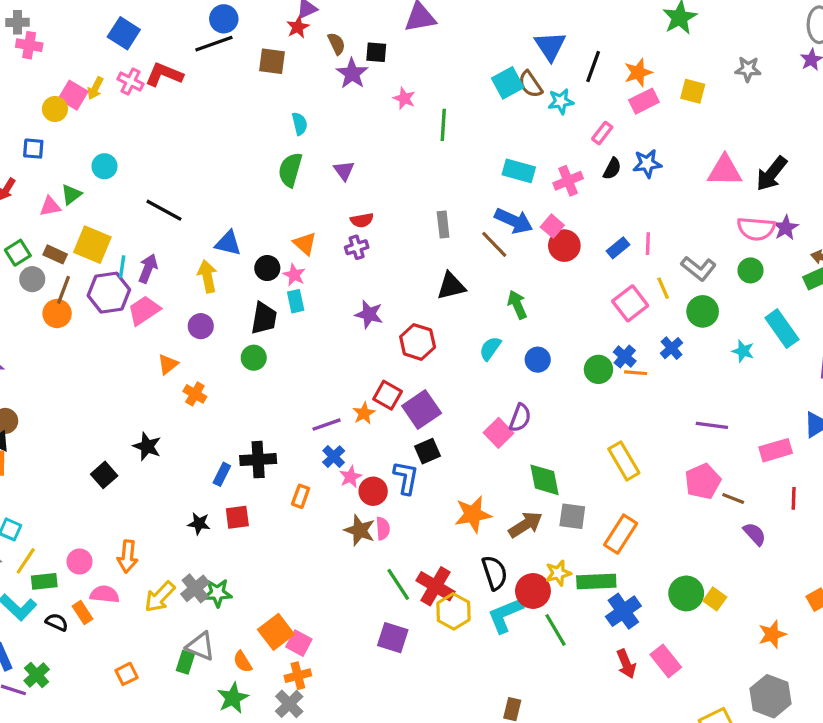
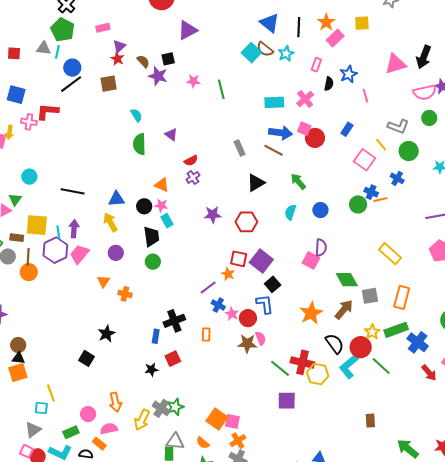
pink line: (648, 244) -> (365, 96), moved
black star: (147, 446) -> (107, 334), turned -30
yellow line: (26, 561) -> (51, 393), moved, turned -36

